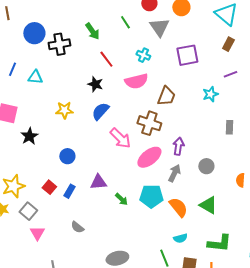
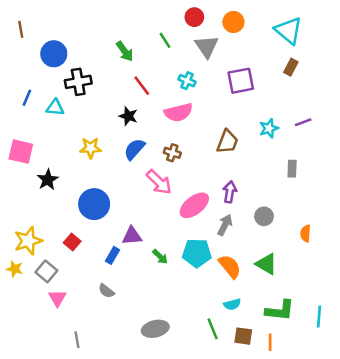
black cross: (59, 44) -> (78, 82), moved
purple line: (230, 74) -> (303, 122), moved
brown trapezoid: (166, 96) -> (227, 142), moved
brown cross: (149, 123) -> (172, 153), moved, size x0.6
blue circle: (67, 156) -> (94, 204), size x1.6
blue rectangle: (69, 191) -> (112, 255), moved

